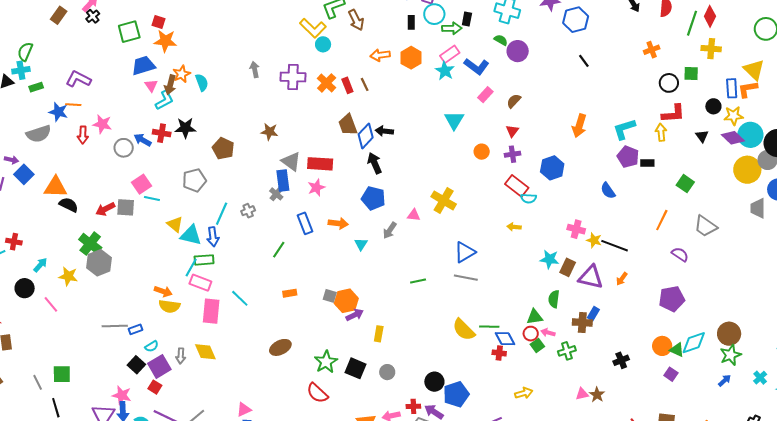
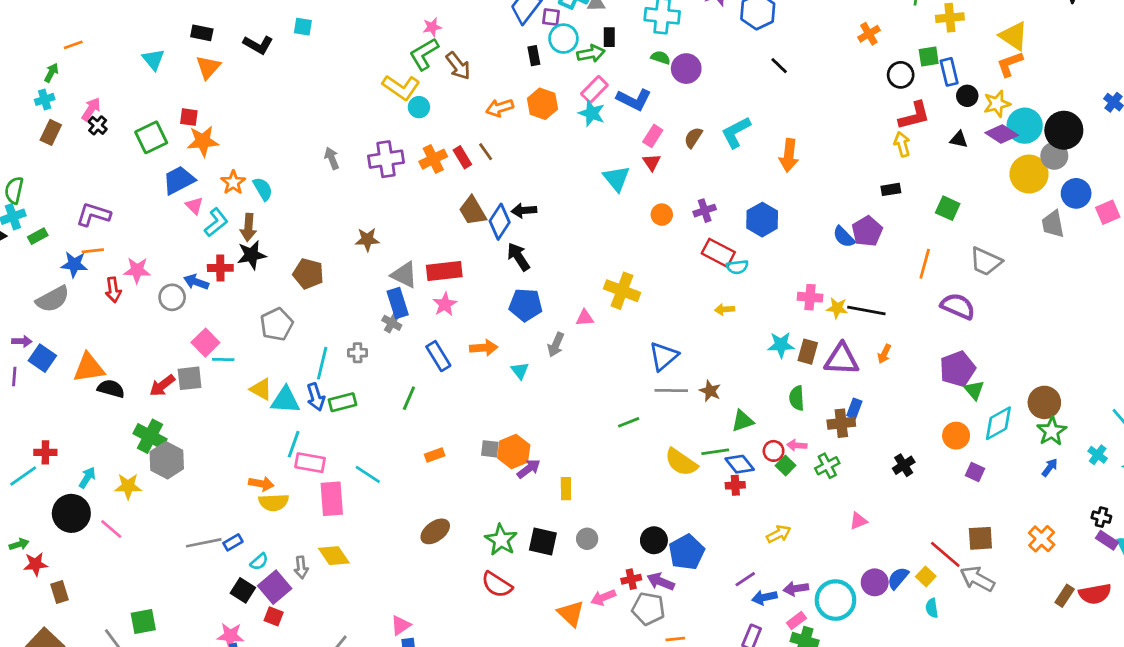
orange cross: (327, 83) -> (433, 159), turned 30
brown arrow: (170, 85) -> (248, 227), moved
blue rectangle: (732, 88) -> (949, 72), moved
cyan L-shape: (624, 129) -> (736, 132), moved
red triangle: (512, 131) -> (652, 162), moved
black triangle: (702, 136) -> (959, 139), turned -32
purple pentagon: (628, 157) -> (867, 231), moved, turned 30
gray cross: (248, 211) -> (358, 353), turned 32
purple semicircle: (680, 254) -> (958, 306), size x1.4
green rectangle: (204, 260) -> (343, 402), moved
green line: (418, 281) -> (629, 422), moved
black circle: (25, 288) -> (71, 513), size x1.4
green triangle: (535, 317) -> (743, 421), moved
green triangle: (677, 350) -> (974, 390), moved, turned 35
brown star: (597, 395) -> (710, 391), moved

